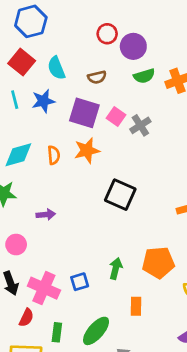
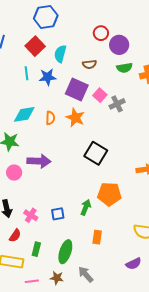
cyan semicircle: (56, 68) -> (60, 54), turned 30
orange star: (87, 150) -> (75, 118), turned 30
purple arrow: (46, 215) -> (39, 161), size x1.6
pink circle: (16, 245) -> (14, 173), moved
orange pentagon: (158, 263) -> (109, 194), moved
pink cross: (44, 288) -> (31, 215), size x0.6
green ellipse: (96, 331) -> (65, 252), turned -30

